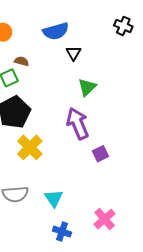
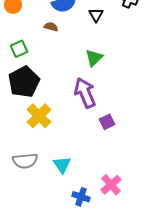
black triangle: (73, 53) -> (96, 15), moved
brown semicircle: (22, 61) -> (51, 27), moved
blue cross: (62, 232) -> (81, 197), moved

